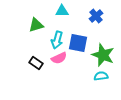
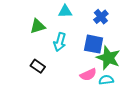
blue square: (78, 43) -> (94, 44), moved
pink semicircle: (59, 58) -> (88, 75), moved

